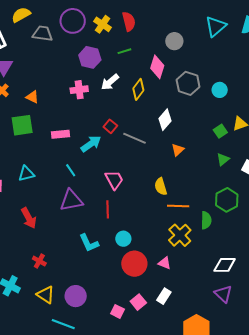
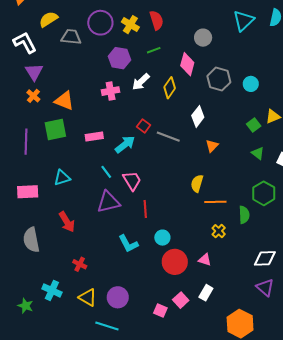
orange triangle: (32, 97) -> (64, 101), size x1.5
green triangle: (223, 159) -> (258, 153), turned -40
pink trapezoid: (114, 180) -> (132, 181), moved
yellow semicircle: (161, 187) -> (197, 183), turned 36
yellow cross: (180, 235) -> (219, 231), size x0.6

